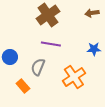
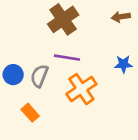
gray semicircle: (38, 67) -> (39, 76), moved
orange cross: (74, 77) -> (81, 89), moved

